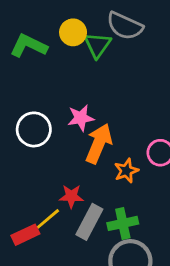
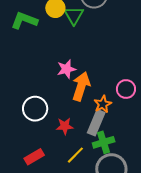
white circle: (34, 129) -> (35, 109), moved
yellow line: (48, 219) -> (75, 155), moved
gray rectangle: (89, 222) -> (96, 123), moved

